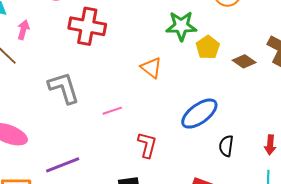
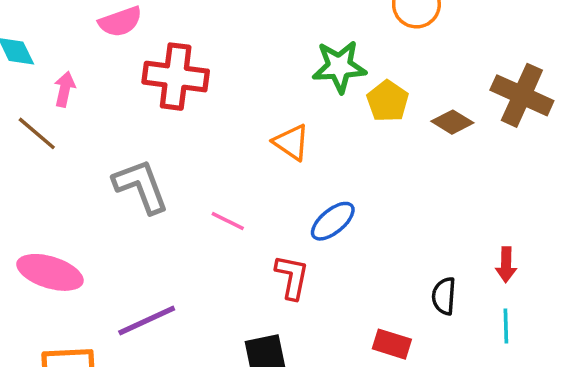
pink line: (112, 111) -> (228, 221), turned 48
blue ellipse: (199, 114) -> (333, 221), moved, size x0.7
black semicircle: (226, 146) -> (444, 296), moved

